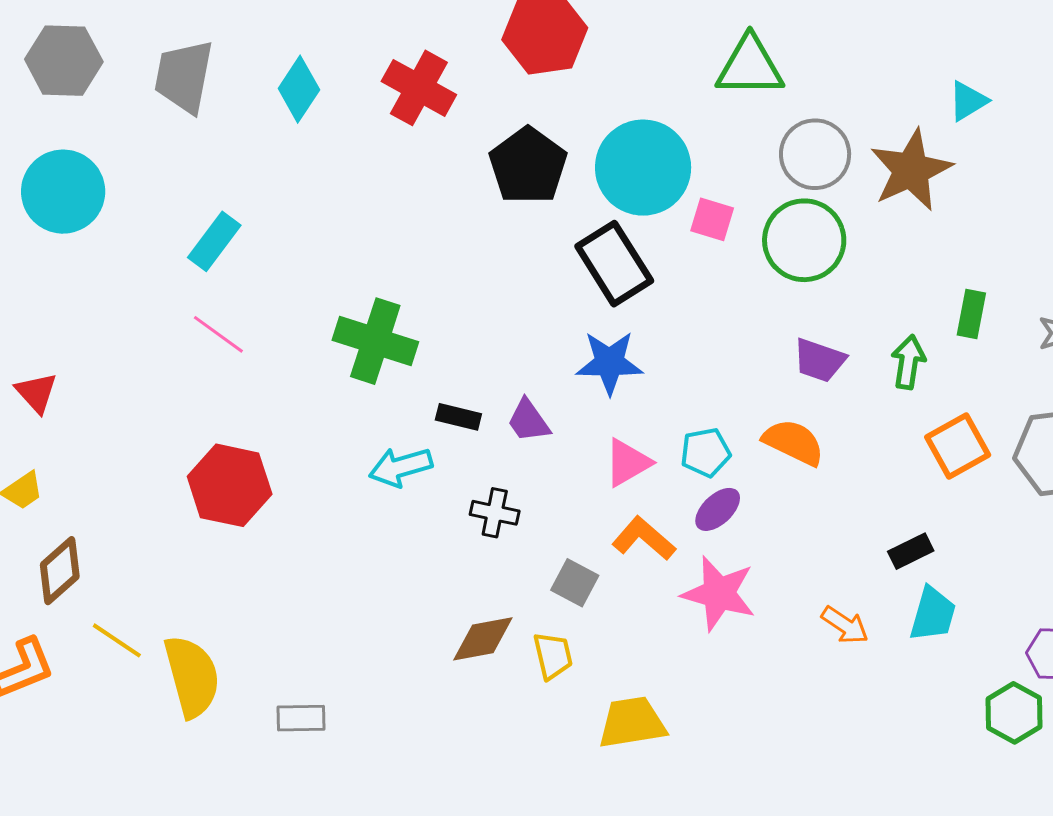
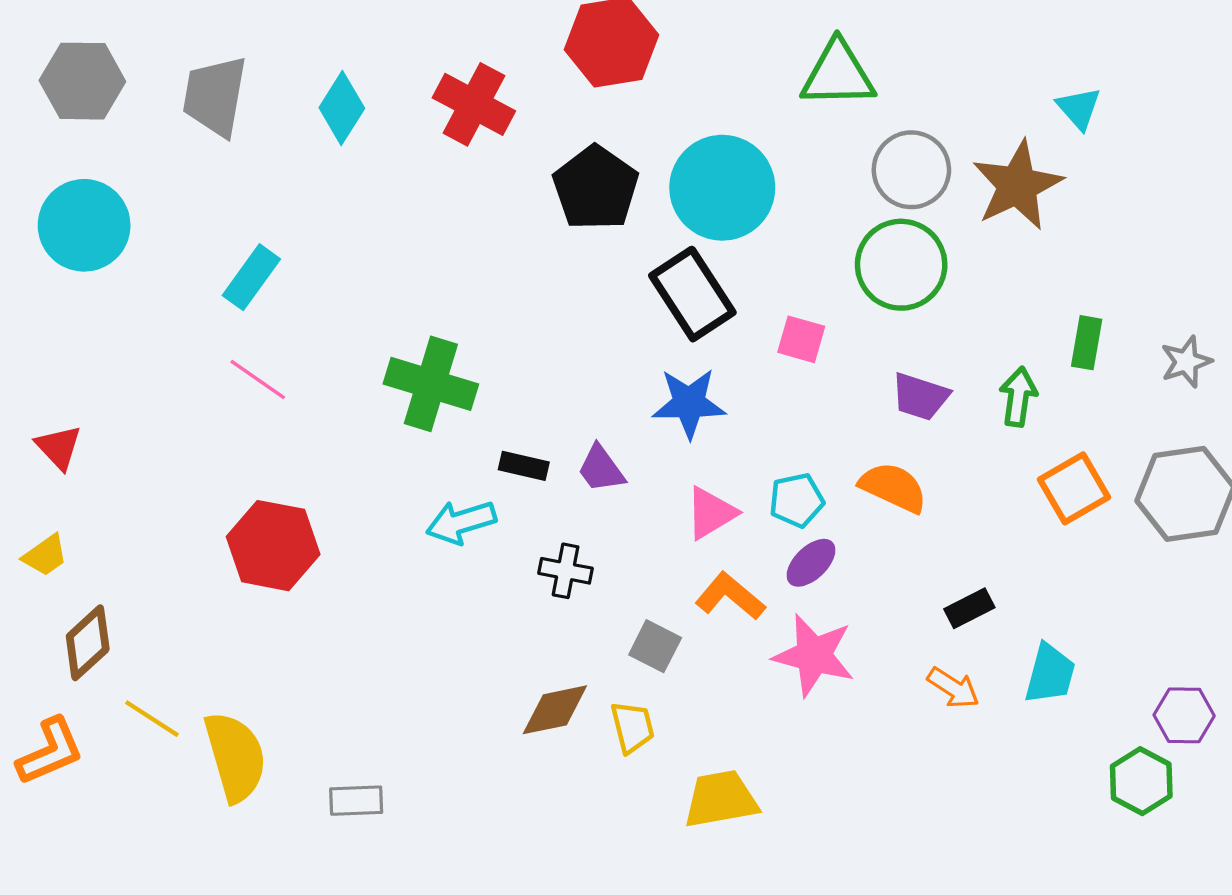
cyan triangle: (968, 101) -> (1079, 108), turned -39
pink square: (712, 219) -> (801, 339), moved
black rectangle: (911, 551) -> (969, 608), moved

